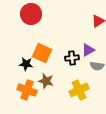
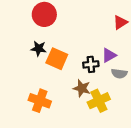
black star: (26, 64) -> (39, 49), moved
brown star: (46, 81) -> (82, 88), moved

